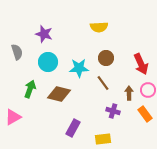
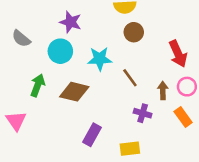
purple star: (44, 34) -> (70, 22), moved
gray semicircle: (17, 52) -> (21, 39), turned 147
brown circle: (106, 58) -> (134, 32), moved
pink triangle: (13, 117) -> (16, 121), turned -36

